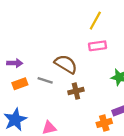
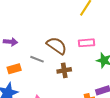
pink rectangle: (98, 46) -> (86, 43), moved
orange rectangle: (20, 84) -> (14, 69), moved

